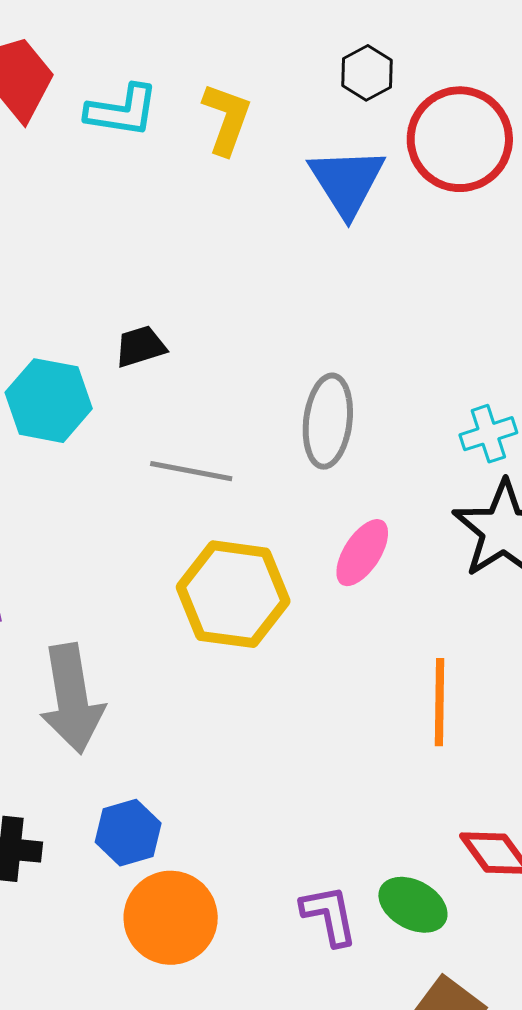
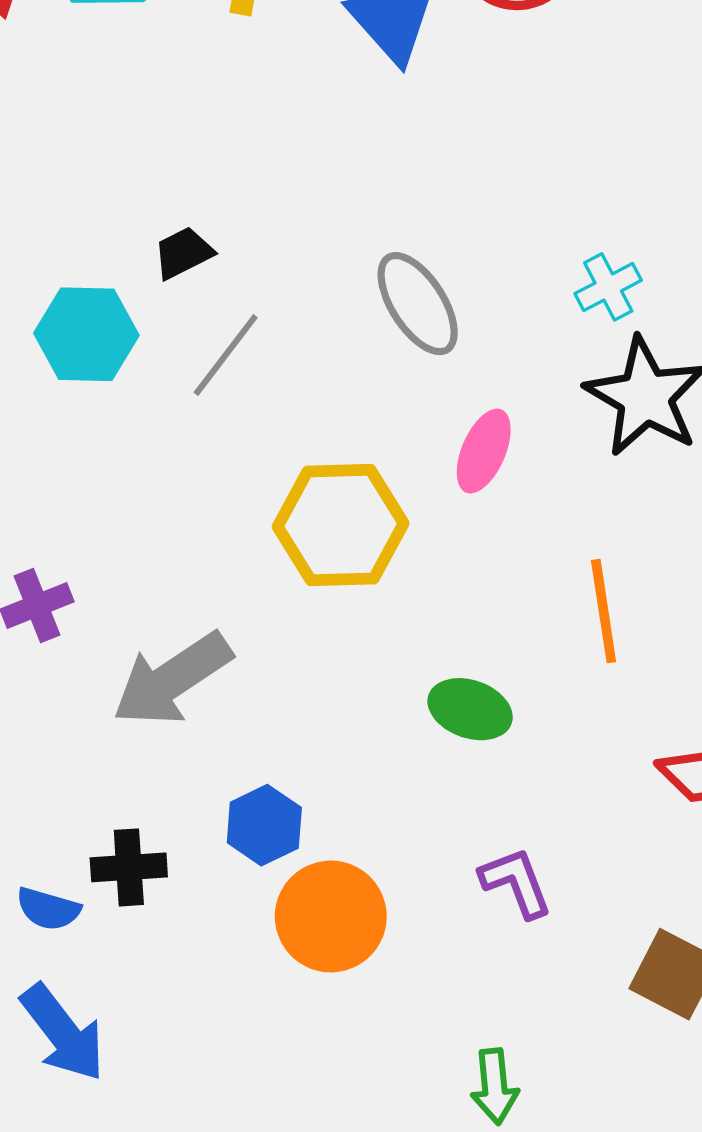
gray ellipse: (328, 421) -> (418, 304), turned -30
gray line: (191, 471) -> (226, 355), moved, turned -54
gray arrow: (72, 699) -> (172, 679), turned 75
green ellipse: (413, 905) -> (470, 709), moved

